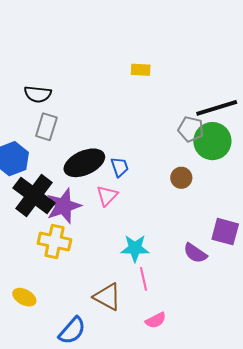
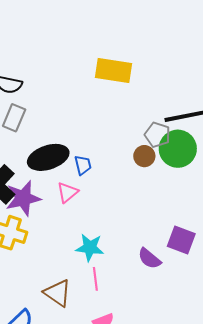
yellow rectangle: (141, 70) -> (114, 70), size x1.8
brown circle: (181, 178) -> (144, 156), moved

